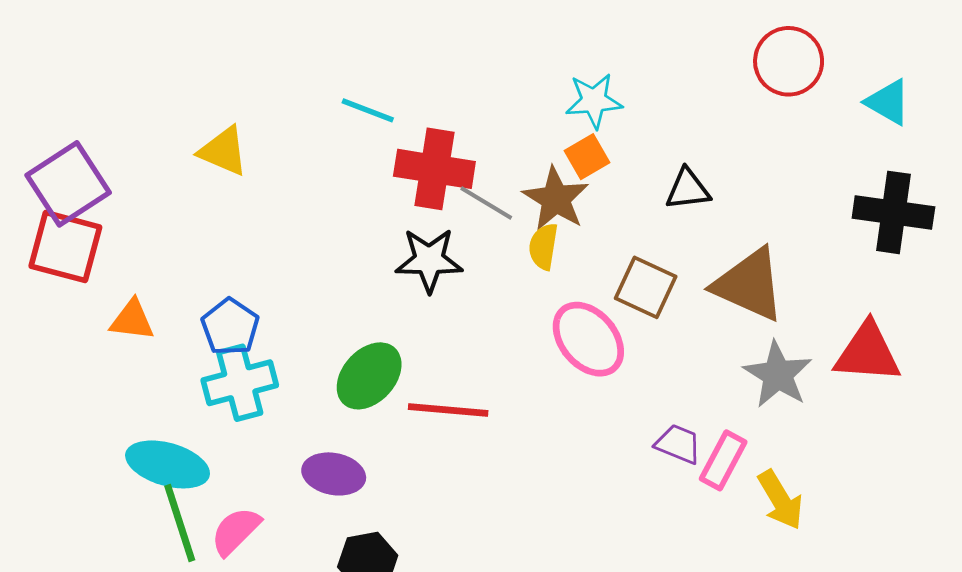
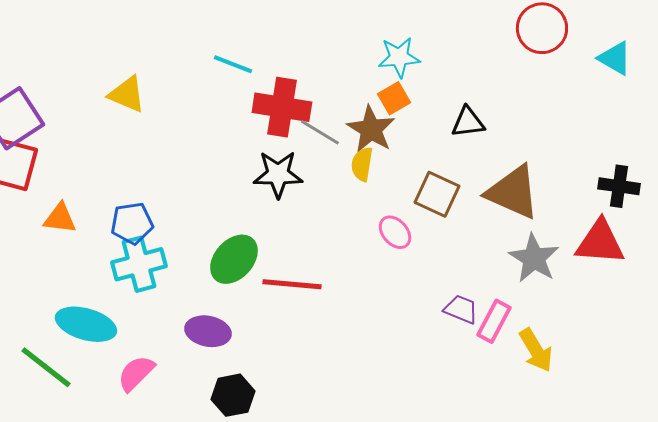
black cross: (893, 212) -> (619, 186), moved, size x0.7
blue pentagon: (230, 327) -> (132, 223), turned 30
pink ellipse: (588, 339) -> (395, 232), size x0.6
green line: (180, 523) -> (46, 367), moved, turned -34

